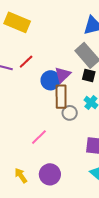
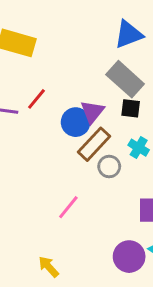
brown rectangle: (61, 97) -> (94, 144), turned 50
purple circle: (50, 174) -> (129, 257), moved

